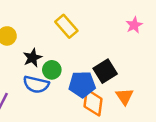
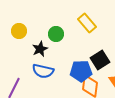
yellow rectangle: (66, 26) -> (87, 23), moved
green circle: (52, 70) -> (56, 34), moved

